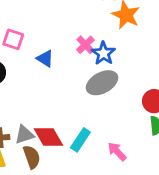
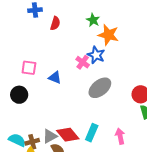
blue star: (103, 53) -> (96, 55), moved
pink arrow: (117, 151) -> (120, 136), turned 42

